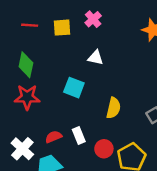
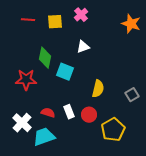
white triangle: (96, 58) -> (83, 47), turned -32
green diamond: (26, 65) -> (45, 58), moved
red semicircle: (54, 137) -> (48, 113), turned 40
red circle: (104, 149) -> (89, 115), moved

